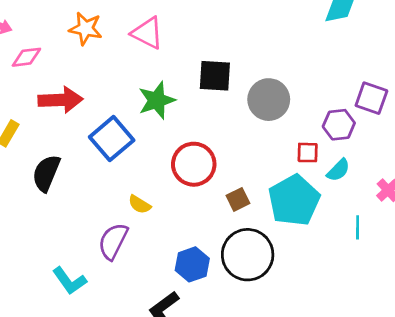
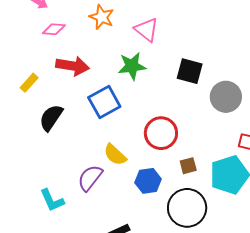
green star: (157, 100) -> (132, 66), moved
yellow semicircle: (140, 204) -> (115, 155), size x1.4
blue hexagon: (192, 264) -> (148, 181), moved

